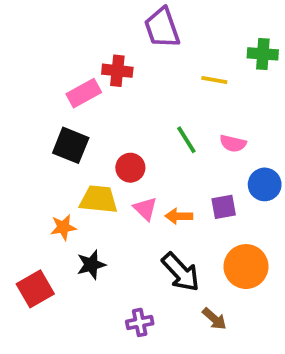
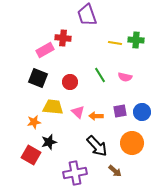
green cross: (263, 54) -> (136, 40), moved
red circle: (130, 168) -> (70, 82), moved
blue circle: (265, 184) -> (142, 112), moved
red square: (35, 289) -> (31, 155), moved, turned -30
purple cross: (140, 322) -> (75, 173), size x1.6

